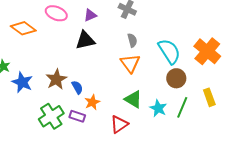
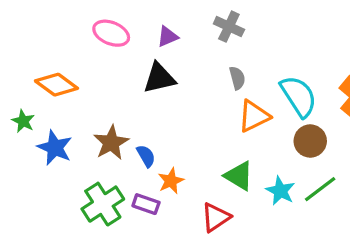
orange diamond: (23, 28) -> (56, 85), moved
orange triangle: (130, 63) -> (254, 116), moved, turned 40
green line: (182, 107) -> (320, 189), turned 30

